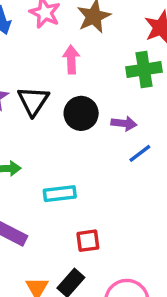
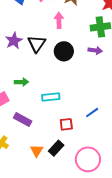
purple arrow: (124, 123) -> (95, 50), moved
blue line: (140, 153) -> (92, 113), moved

